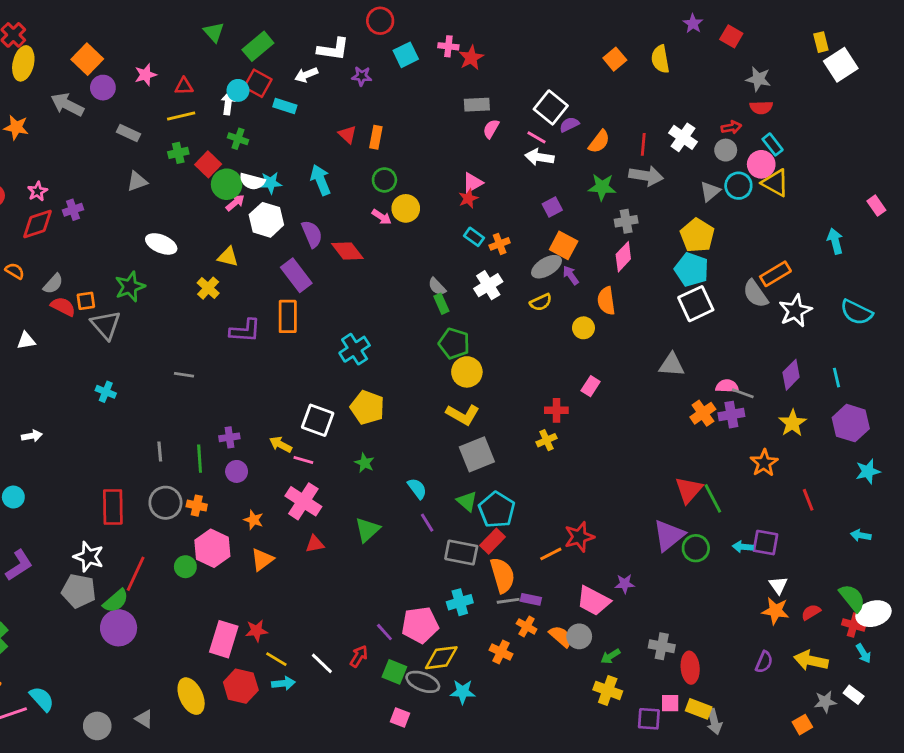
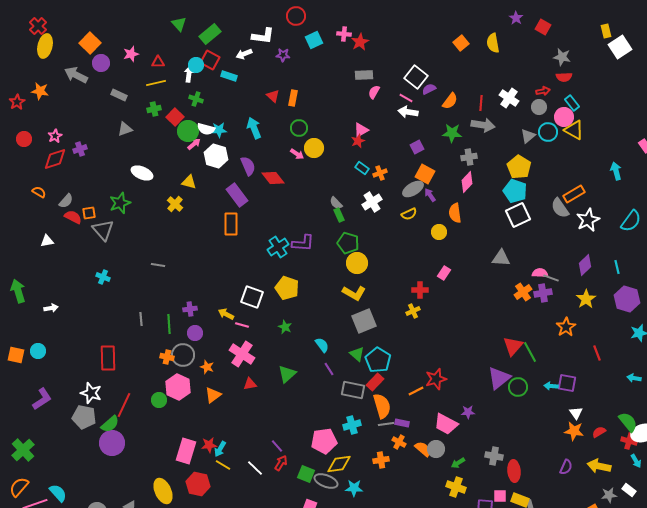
cyan semicircle: (856, 312) -> (631, 221), turned -80
purple L-shape: (245, 331) -> (303, 243), moved
gray circle: (165, 503) -> (183, 355), moved
purple line: (384, 632) -> (277, 446), moved
orange cross: (501, 652) -> (381, 460), turned -35
cyan arrow: (283, 683) -> (220, 449), moved, turned 126

